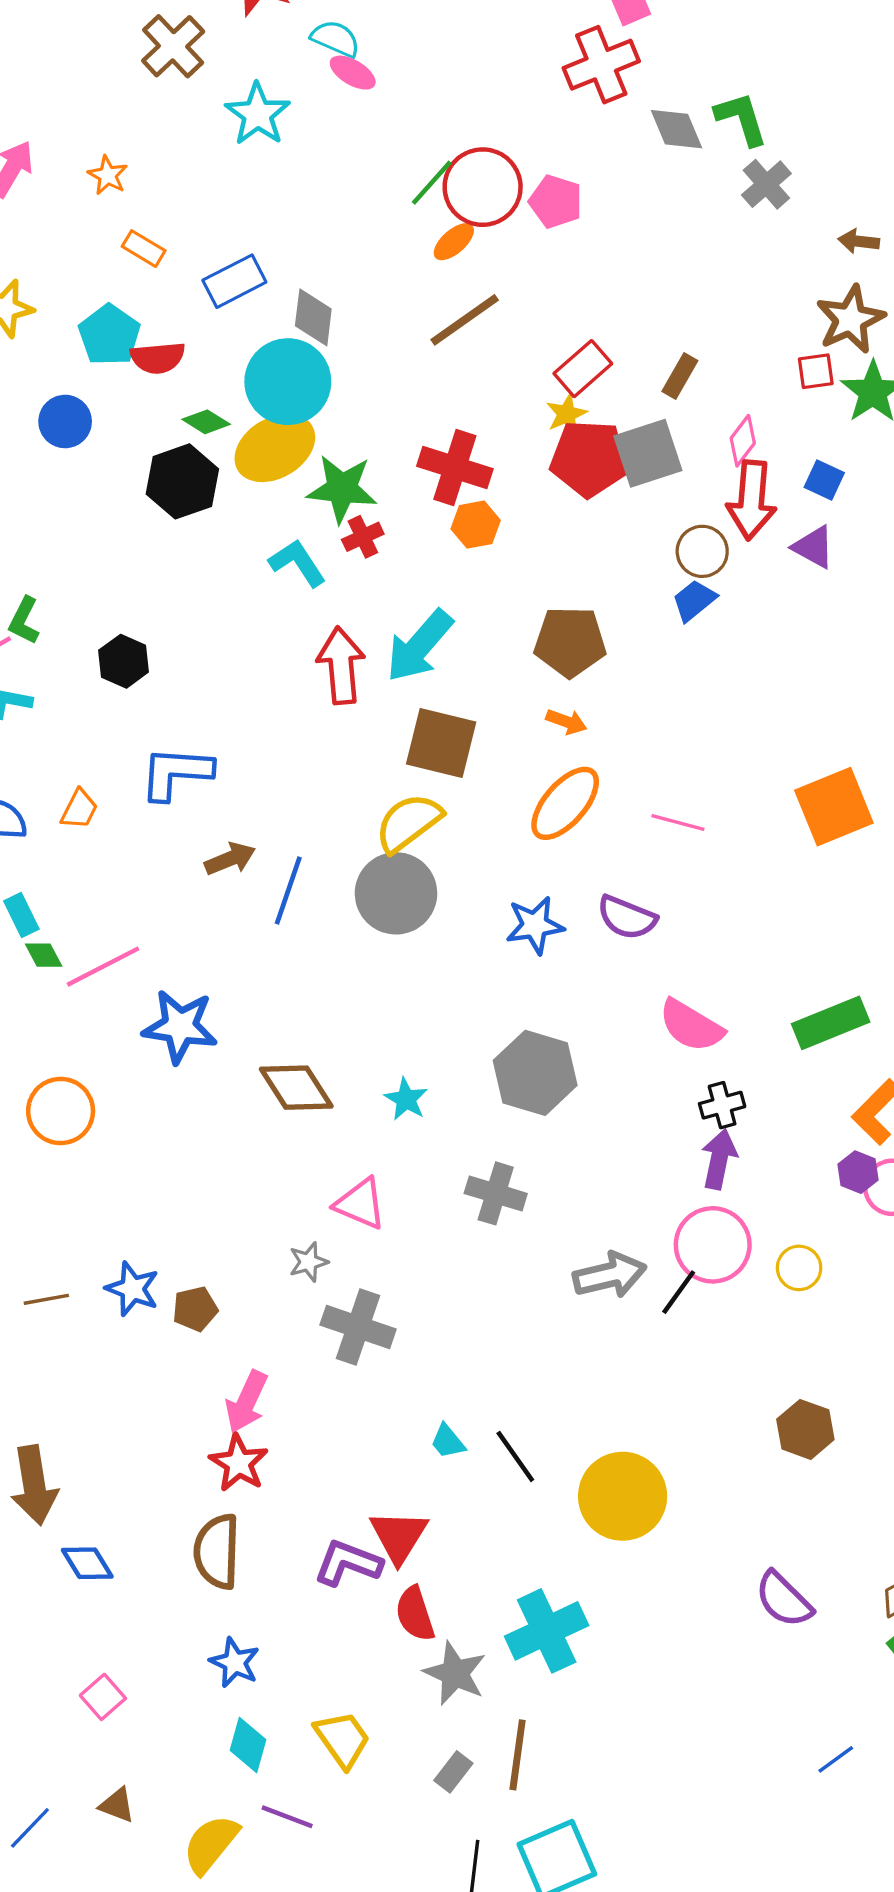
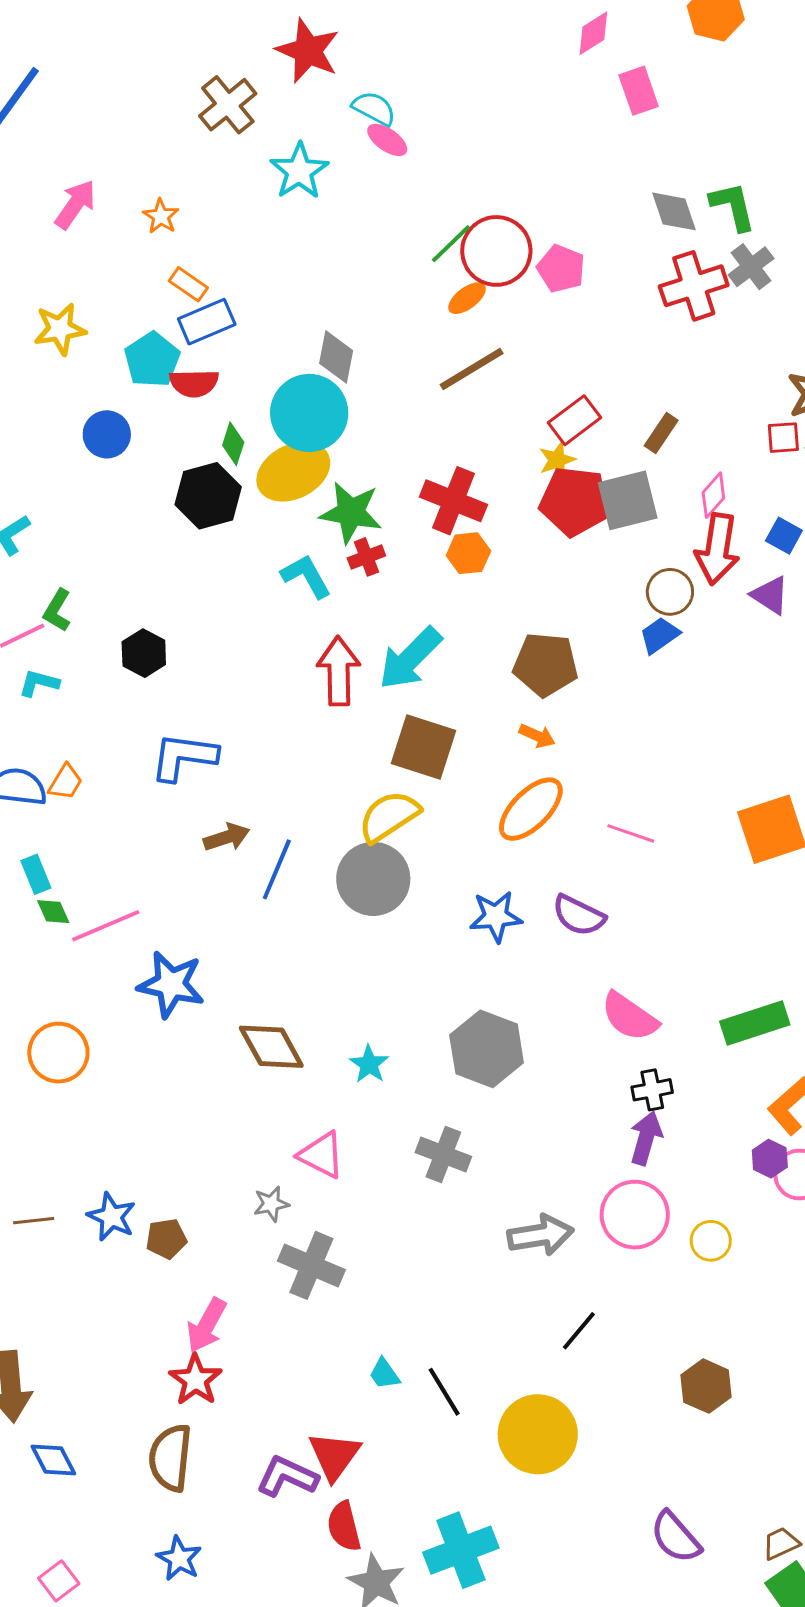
red cross: (601, 65) -> (694, 286), moved
blue rectangle: (234, 281) -> (207, 322), moved
green diamond: (206, 422) -> (233, 444), turned 72
orange trapezoid: (79, 809) -> (66, 782), moved
black line: (679, 1292) -> (579, 1331), moved

